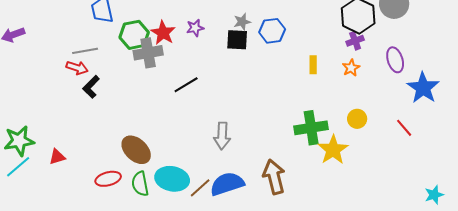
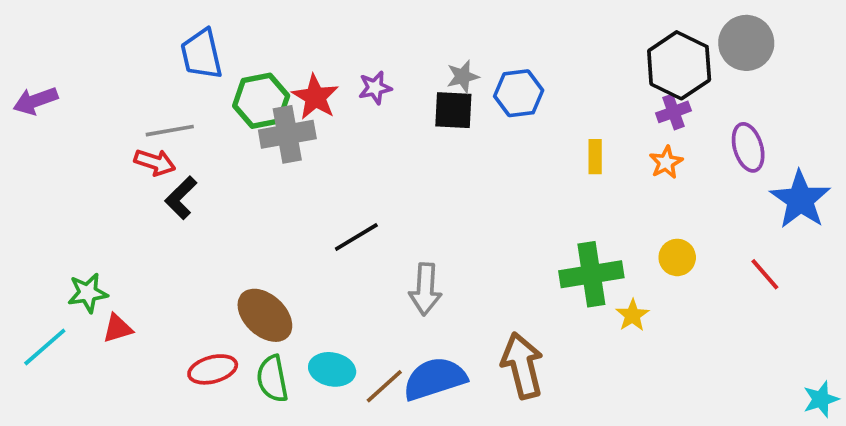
black line: (186, 85) -> (356, 237), moved
green star: (19, 141) -> (88, 293), moved, size x0.7
yellow star: (333, 150) -> (632, 315), size x0.6
cyan ellipse: (172, 179) -> (332, 369), size x0.7

